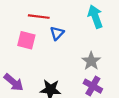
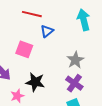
pink square: (26, 40) -> (24, 49), moved

